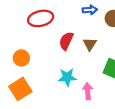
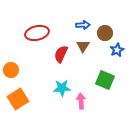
brown triangle: (90, 44) -> (83, 46), moved
orange circle: (21, 58) -> (11, 70), moved

